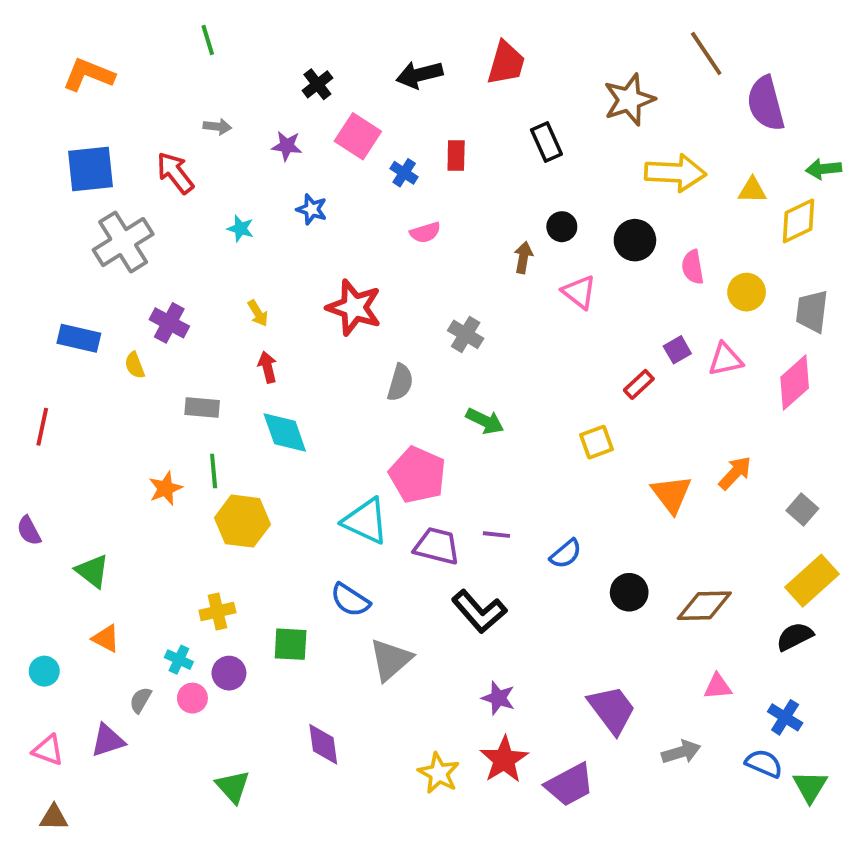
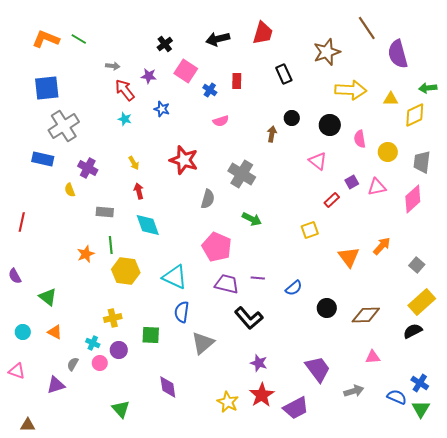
green line: (208, 40) -> (79, 39), moved, turned -42
red arrow: (175, 173) -> (125, 90), moved
pink triangle: (579, 292) -> (318, 161), moved
gray cross: (466, 334) -> (242, 174), size x1.5
blue rectangle: (79, 338) -> (43, 159), moved
cyan triangle: (366, 521) -> (175, 277), moved
blue semicircle: (350, 600) -> (182, 312), turned 65
cyan circle: (44, 671) -> (23, 332), moved
blue cross: (785, 717) -> (420, 383), moved
pink triangle: (48, 750) -> (17, 371), moved

